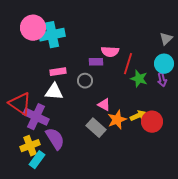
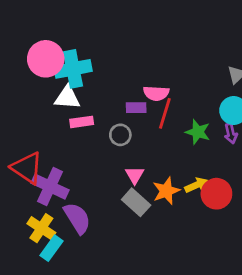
red line: (128, 64) -> (165, 113), moved
white triangle: (54, 92) -> (67, 98), moved
pink triangle: (104, 105) -> (135, 175), moved, turned 32
yellow cross: (30, 146) -> (41, 228), turned -36

